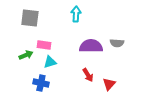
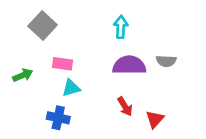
cyan arrow: (76, 14) -> (121, 27), moved
gray square: (30, 18) -> (43, 25), turned 36
green arrow: (26, 55) -> (23, 75), moved

